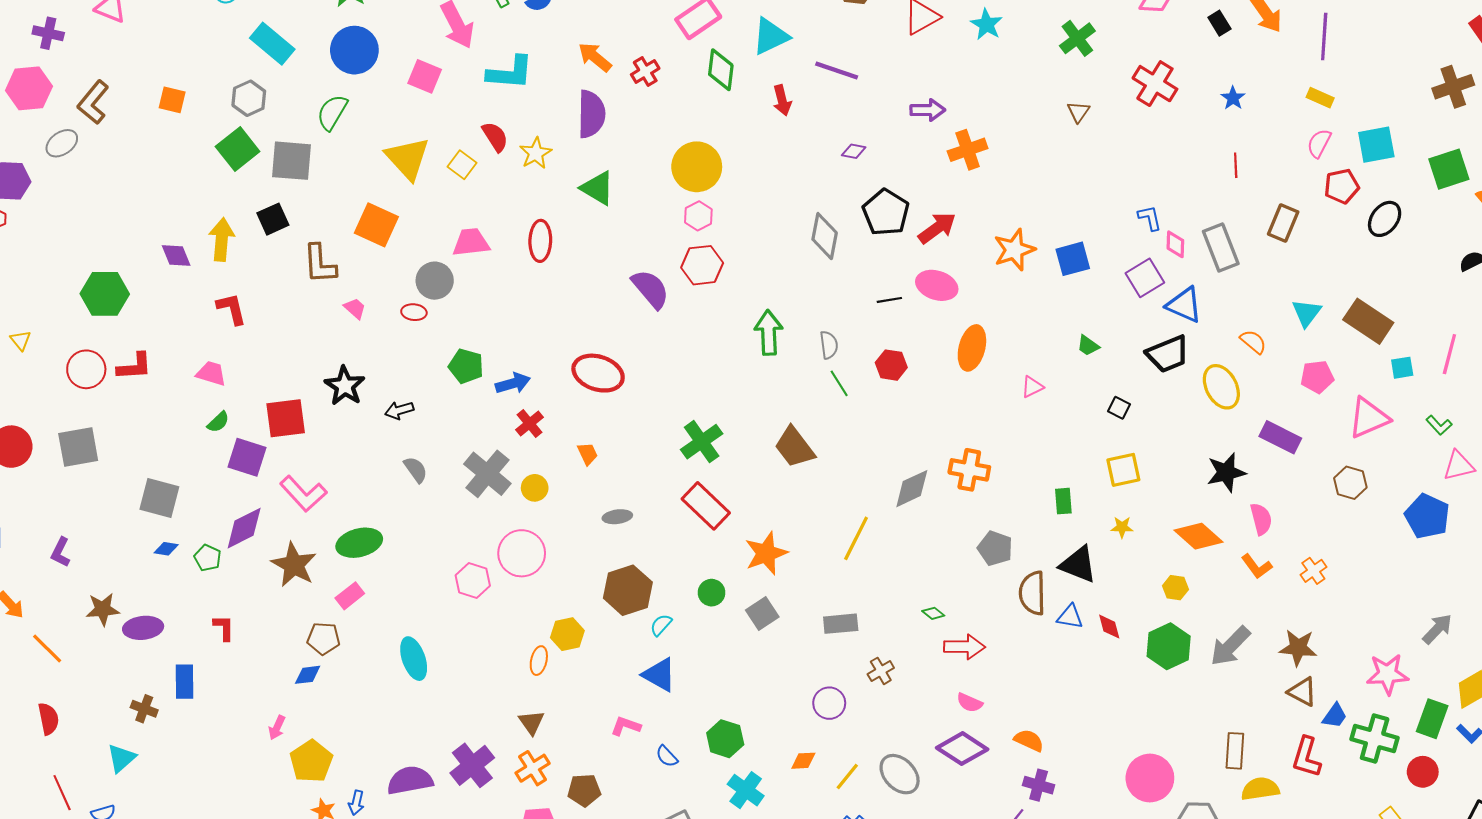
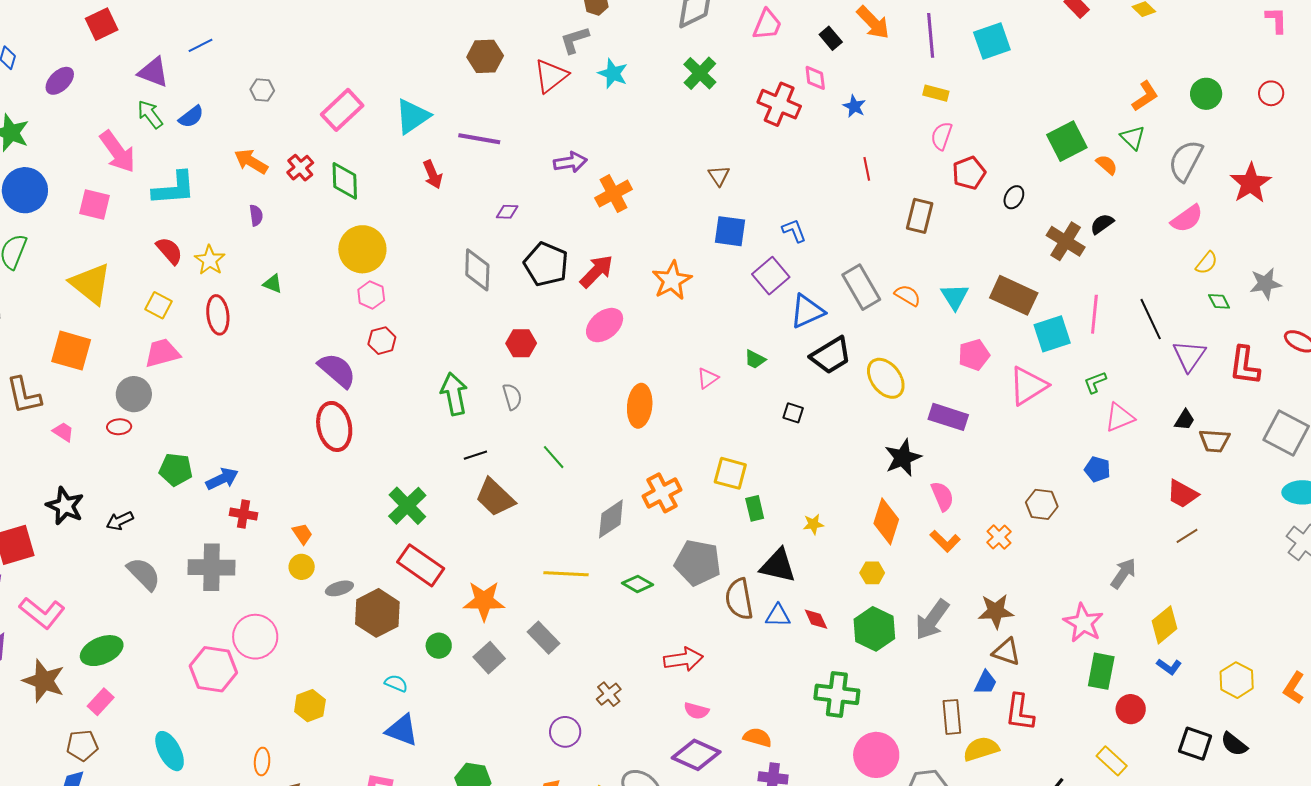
green diamond: (721, 70) -> (345, 181), moved
brown cross: (1453, 87) -> (1066, 241), moved, turned -30
brown triangle: (1078, 112) -> (719, 176), moved
purple semicircle: (591, 114) -> (256, 215), size x0.5
cyan square: (1376, 145) -> (992, 41), moved
yellow square: (462, 165) -> (158, 305), moved
green triangle: (597, 188) -> (273, 284), size x0.6
black ellipse: (1385, 219) -> (1014, 197), size x0.7
gray diamond: (825, 236) -> (477, 270), moved
red ellipse: (540, 241) -> (218, 315), moved
pink diamond: (1175, 244) -> (815, 78), moved
gray rectangle: (1221, 248) -> (861, 287), moved
blue square: (1073, 259) -> (730, 231), moved, turned 32
red hexagon: (702, 265) -> (382, 341), size x0.7
purple square: (1145, 278) -> (771, 276), moved
pink ellipse: (937, 285) -> (605, 325), turned -48
black line: (889, 300) -> (475, 455), moved
blue triangle: (1184, 305) -> (807, 311), moved, turned -39
orange semicircle: (1253, 342) -> (908, 295), moved
orange ellipse: (972, 348) -> (640, 406), moved
red hexagon: (891, 365) -> (521, 343), moved
cyan square: (1402, 368) -> (1052, 334), size x1.6
red ellipse: (598, 373) -> (334, 426), moved, turned 69
green line: (839, 383) -> (554, 457), moved
pink triangle: (1032, 387) -> (708, 378), moved
red cross: (529, 423) -> (244, 514), turned -32
green L-shape: (1439, 425) -> (1095, 382), turned 120
gray semicircle: (416, 470) -> (144, 574), size x1.4
orange cross: (969, 470) -> (662, 493), turned -30
yellow square: (1123, 470) -> (730, 473), moved, turned 36
gray cross: (487, 474) -> (212, 567), turned -30
brown hexagon: (1350, 483) -> (1042, 504), moved
yellow circle: (535, 488) -> (302, 567), moved
blue pentagon: (1427, 516) -> (1097, 469), size x0.6
orange diamond: (1199, 536) -> (886, 521), turned 75
yellow line: (856, 538) -> (566, 574), turned 75
gray pentagon: (995, 548) -> (698, 563), size x1.4
orange star: (766, 553) -> (484, 601), turned 30
pink hexagon: (473, 580) -> (213, 669), size x1.4
brown hexagon: (628, 590) -> (377, 613), moved
green diamond: (933, 613) -> (637, 584), moved, size x1.4
gray rectangle: (841, 624) -> (543, 638), moved, turned 60
cyan semicircle: (661, 625) -> (396, 683), turned 80
orange ellipse: (539, 661) -> (262, 762), moved
pink star: (1387, 674) -> (1083, 623), turned -30
blue trapezoid: (1335, 716) -> (986, 683), moved
green rectangle: (1432, 719) -> (1101, 671), moved
green cross: (1375, 739) -> (837, 694), moved

